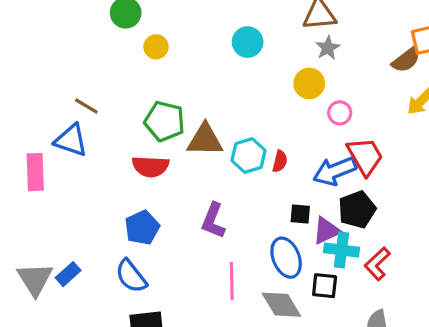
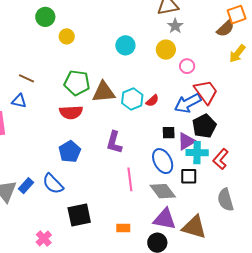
cyan circle: (248, 42) -> (125, 45), moved
blue triangle: (71, 140) -> (19, 101), size x0.7
red semicircle: (280, 161) -> (152, 101), turned 40
blue semicircle: (131, 276) -> (53, 184), moved

